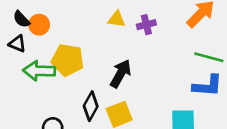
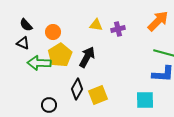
orange circle: (39, 25) -> (53, 32), moved
yellow pentagon: (68, 60) -> (60, 55), turned 30
black arrow: (121, 74) -> (87, 57), moved

